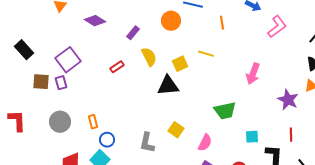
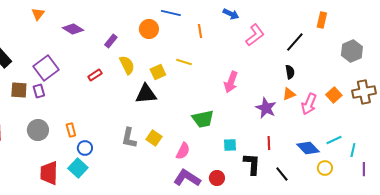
gray L-shape: (147, 143) -> (129, 138), moved

